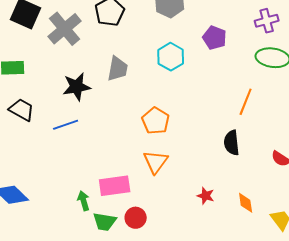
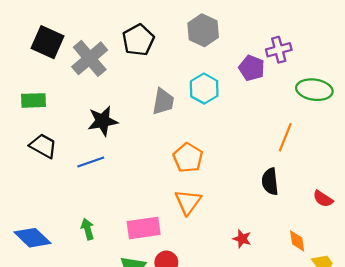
purple cross: (267, 21) -> (279, 50), moved
gray trapezoid: (118, 69) -> (163, 102), moved
green arrow: (84, 201) -> (88, 229), moved
orange diamond: (246, 203) -> (297, 241), moved

